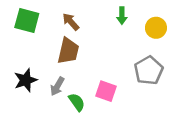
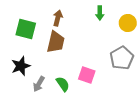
green square: (27, 20) -> (26, 29), moved
brown arrow: (71, 22) -> (58, 18), turned 56
gray arrow: (57, 86) -> (39, 84), moved

